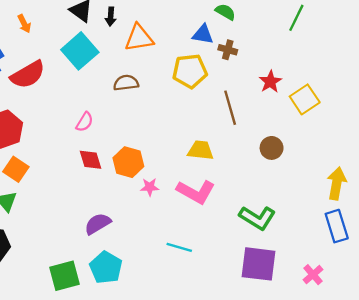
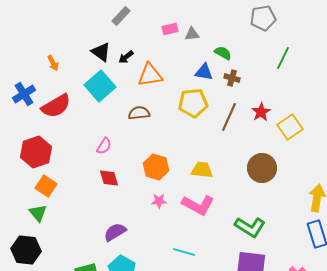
black arrow: (111, 17) -> (126, 57), turned 49
brown cross: (228, 50) -> (232, 78), moved
brown line: (230, 108) -> (229, 117), moved, turned 40
brown circle: (272, 148) -> (262, 168), size x1.5
orange hexagon: (128, 162) -> (156, 167), moved

